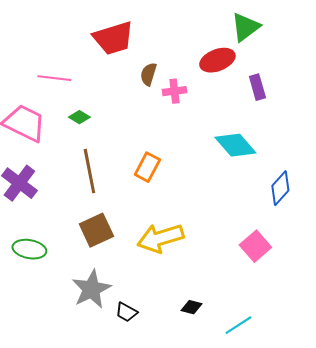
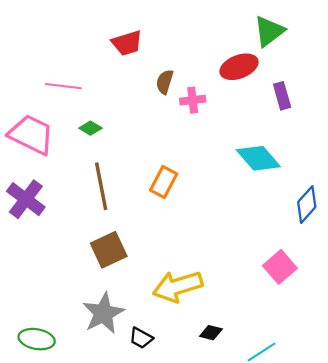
red trapezoid: (113, 38) -> (127, 43), size x0.7
yellow arrow: (160, 238) -> (178, 286), moved
green ellipse: (29, 249) -> (37, 339), moved

